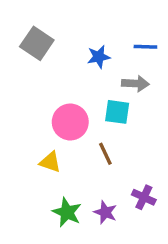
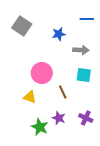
blue line: (145, 47) -> (87, 19), moved
cyan square: (117, 112) -> (84, 75), moved
purple star: (105, 212) -> (59, 118), moved

